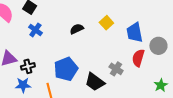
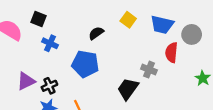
blue trapezoid: (135, 32) -> (162, 25), turned -55
blue pentagon: (66, 69) -> (85, 64), moved, turned -30
black trapezoid: (95, 82) -> (128, 89), turned 100

